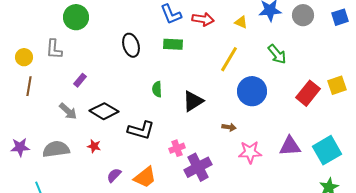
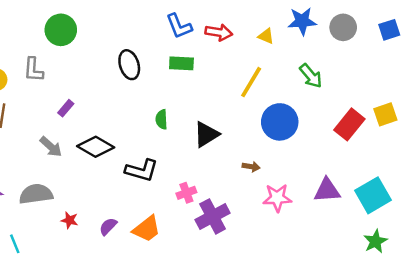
red star: (94, 146) -> (69, 220), moved

